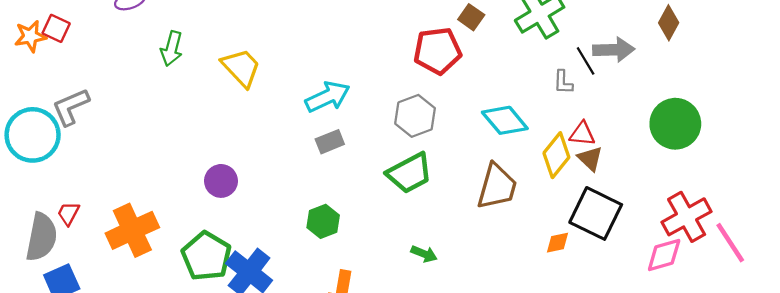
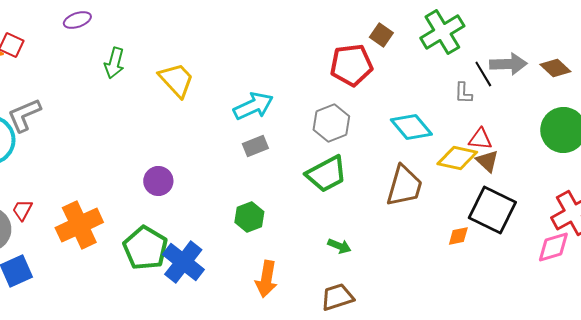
brown diamond: (669, 23) -> (555, 68), moved, turned -76
yellow diamond: (556, 155) -> (457, 158), turned 63

